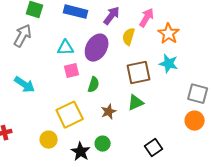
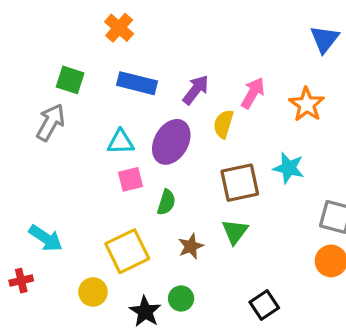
orange star: (169, 34) -> (307, 104), moved
cyan arrow: (25, 85) -> (46, 238), moved
green triangle: (136, 103) -> (235, 232), turned -30

